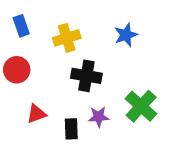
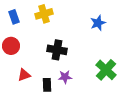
blue star: (126, 35) -> (98, 23), moved
yellow cross: (67, 38) -> (44, 14), moved
green cross: (141, 106) -> (106, 70), moved

